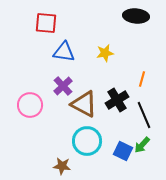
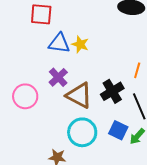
yellow star: (105, 53) -> (80, 44), moved, turned 30
blue square: (123, 151) -> (118, 130), moved

